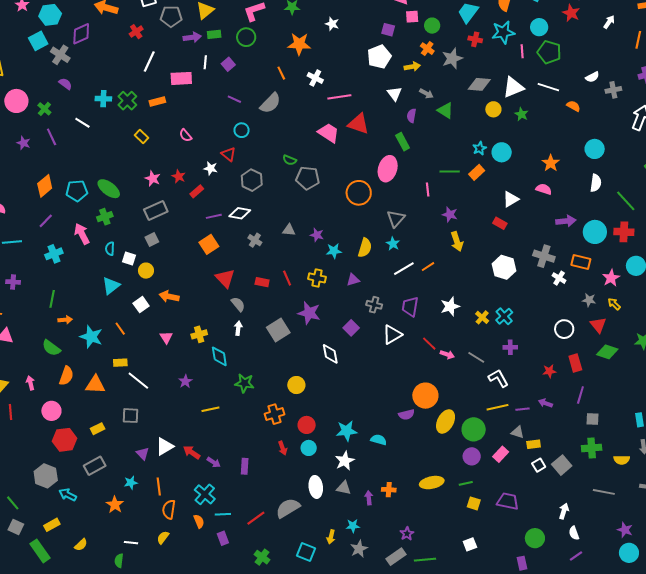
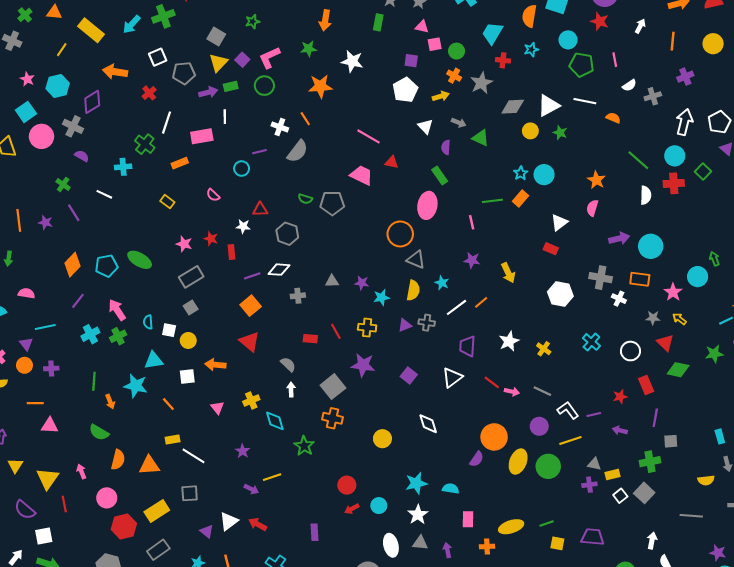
white star: (332, 24) -> (352, 61), size x1.5
cyan star: (503, 32) -> (531, 50), size x0.6
cyan square: (38, 41) -> (26, 112), moved
pink line: (522, 51) -> (615, 60), moved
purple square: (228, 64) -> (242, 60), moved
white cross: (315, 78) -> (280, 127), moved
pink line: (339, 97) -> (369, 136), turned 45
purple line: (234, 99) -> (260, 152), turned -32
pink circle: (16, 101) -> (42, 136), moved
green cross: (127, 101) -> (145, 144), moved
red triangle: (358, 124) -> (392, 162), size x0.6
cyan circle: (242, 130) -> (242, 168), moved
cyan circle: (595, 149) -> (675, 156), moved
red triangle: (229, 154) -> (260, 210), turned -35
green semicircle: (290, 160) -> (305, 199), moved
gray pentagon: (308, 178) -> (332, 203), moved
pink semicircle: (544, 189) -> (592, 208), turned -84
red rectangle: (197, 191) -> (231, 252), turned -48
green line: (626, 201) -> (638, 160), moved
purple star: (450, 214) -> (472, 260), moved
green cross: (105, 217) -> (118, 336), moved
gray triangle: (396, 219) -> (416, 260), moved, turned -42
red cross: (624, 232) -> (674, 183), moved
gray cross: (255, 240) -> (298, 296), turned -32
red triangle: (225, 278) -> (250, 342), moved
cyan triangle: (111, 286) -> (154, 360), turned 36
white square: (141, 305) -> (187, 376), turned 35
gray cross: (374, 305) -> (427, 323), moved
cyan cross: (504, 316) -> (591, 342), moved
orange arrow: (65, 320) -> (110, 402), turned 80
cyan star: (91, 337) -> (136, 386), moved
purple cross: (510, 347) -> (589, 485), moved
white diamond: (330, 354) -> (428, 424), moved
green star: (244, 383) -> (304, 446), turned 30
yellow circle: (296, 385) -> (382, 439), moved
purple line: (522, 409) -> (594, 415), moved
orange cross: (274, 414) -> (333, 418), moved, turned 36
purple semicircle: (406, 415) -> (477, 459), turned -35
red circle: (307, 425) -> (347, 485), moved
yellow rectangle: (98, 429) -> (157, 511), size x1.6
red arrow: (283, 448) -> (352, 509), turned 88
green cross: (592, 448) -> (650, 462), moved
pink rectangle: (501, 454) -> (468, 519), moved, turned -35
purple circle: (472, 456) -> (539, 426), moved
purple arrow: (214, 462) -> (251, 489), moved
orange cross: (389, 490) -> (487, 546), moved

